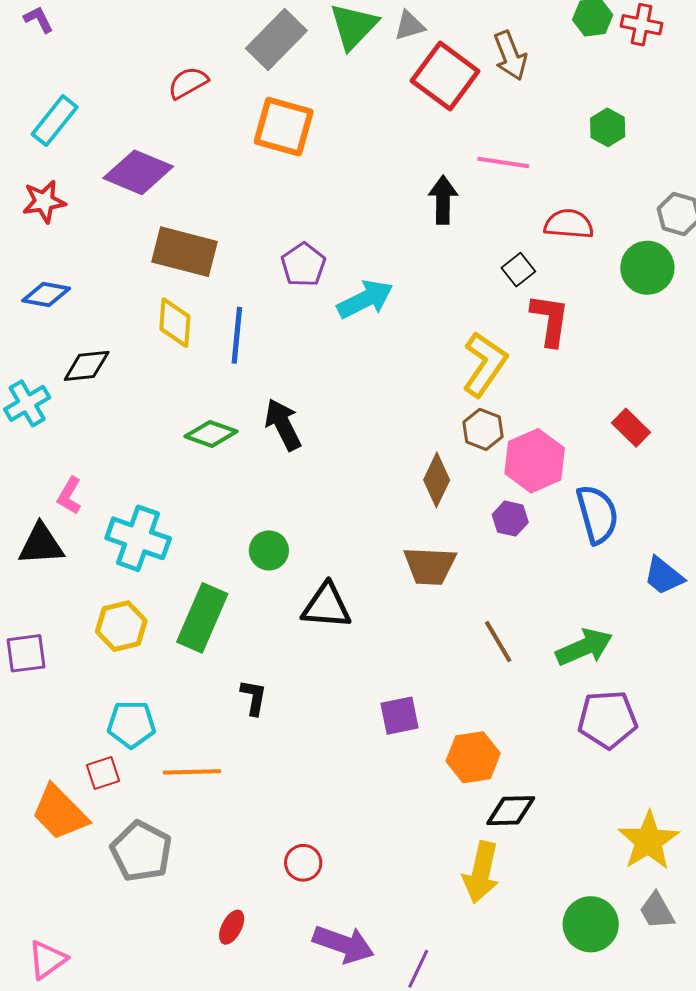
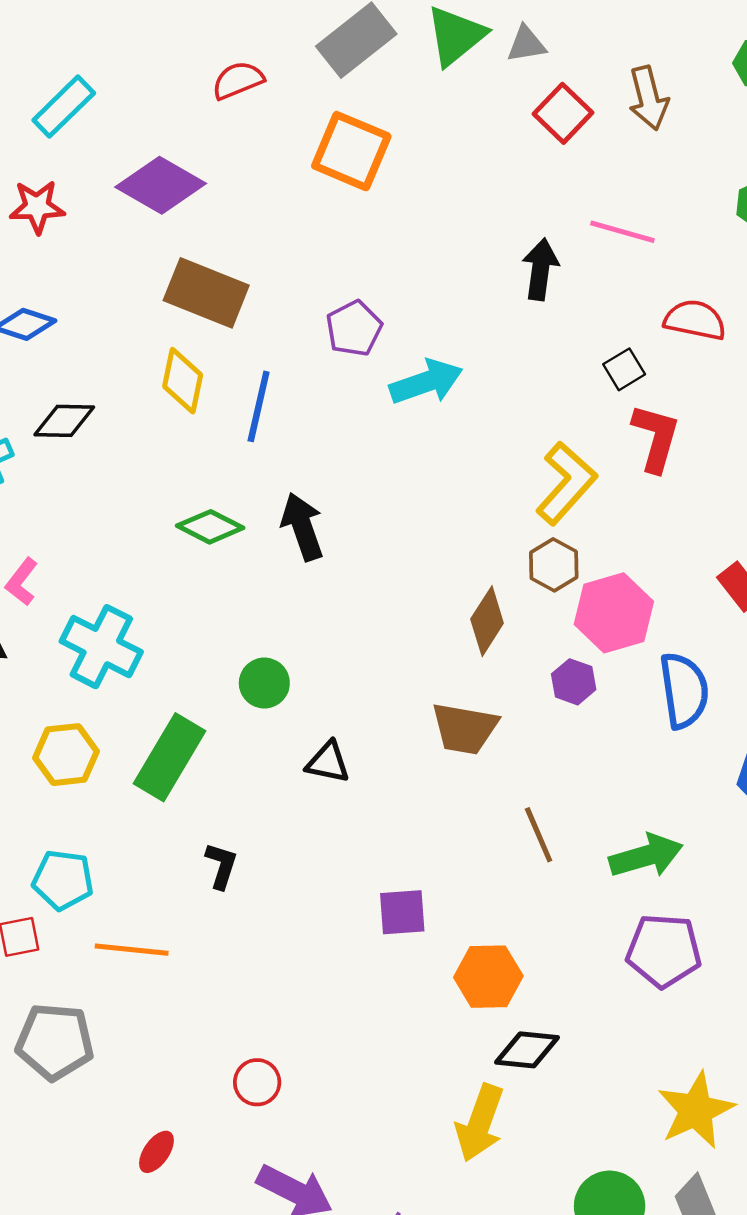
red square: (445, 76) -> (563, 113), size x0.7
black triangle: (326, 606) -> (328, 762), size x0.7
gray pentagon: (141, 851) -> (55, 1042), turned -30

